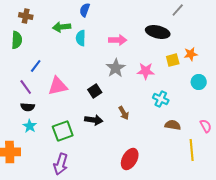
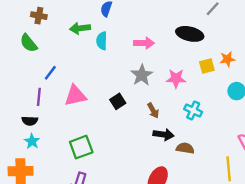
green semicircle: (17, 40) -> (29, 43), turned 138
purple line: (26, 87) -> (39, 97), turned 42
black semicircle: (28, 107) -> (30, 121), moved
brown arrow: (124, 113) -> (153, 111), moved
black arrow: (94, 120) -> (163, 135), moved
brown semicircle: (173, 125) -> (185, 148), moved
cyan star: (30, 126) -> (32, 141), moved

